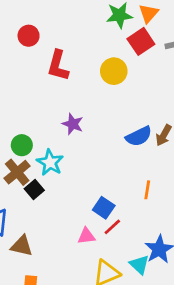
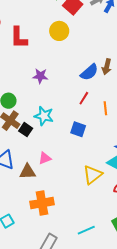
cyan star: (50, 162) -> (44, 116), moved
red line: (112, 227) -> (84, 98), moved
pink triangle: (86, 236) -> (45, 158), moved

